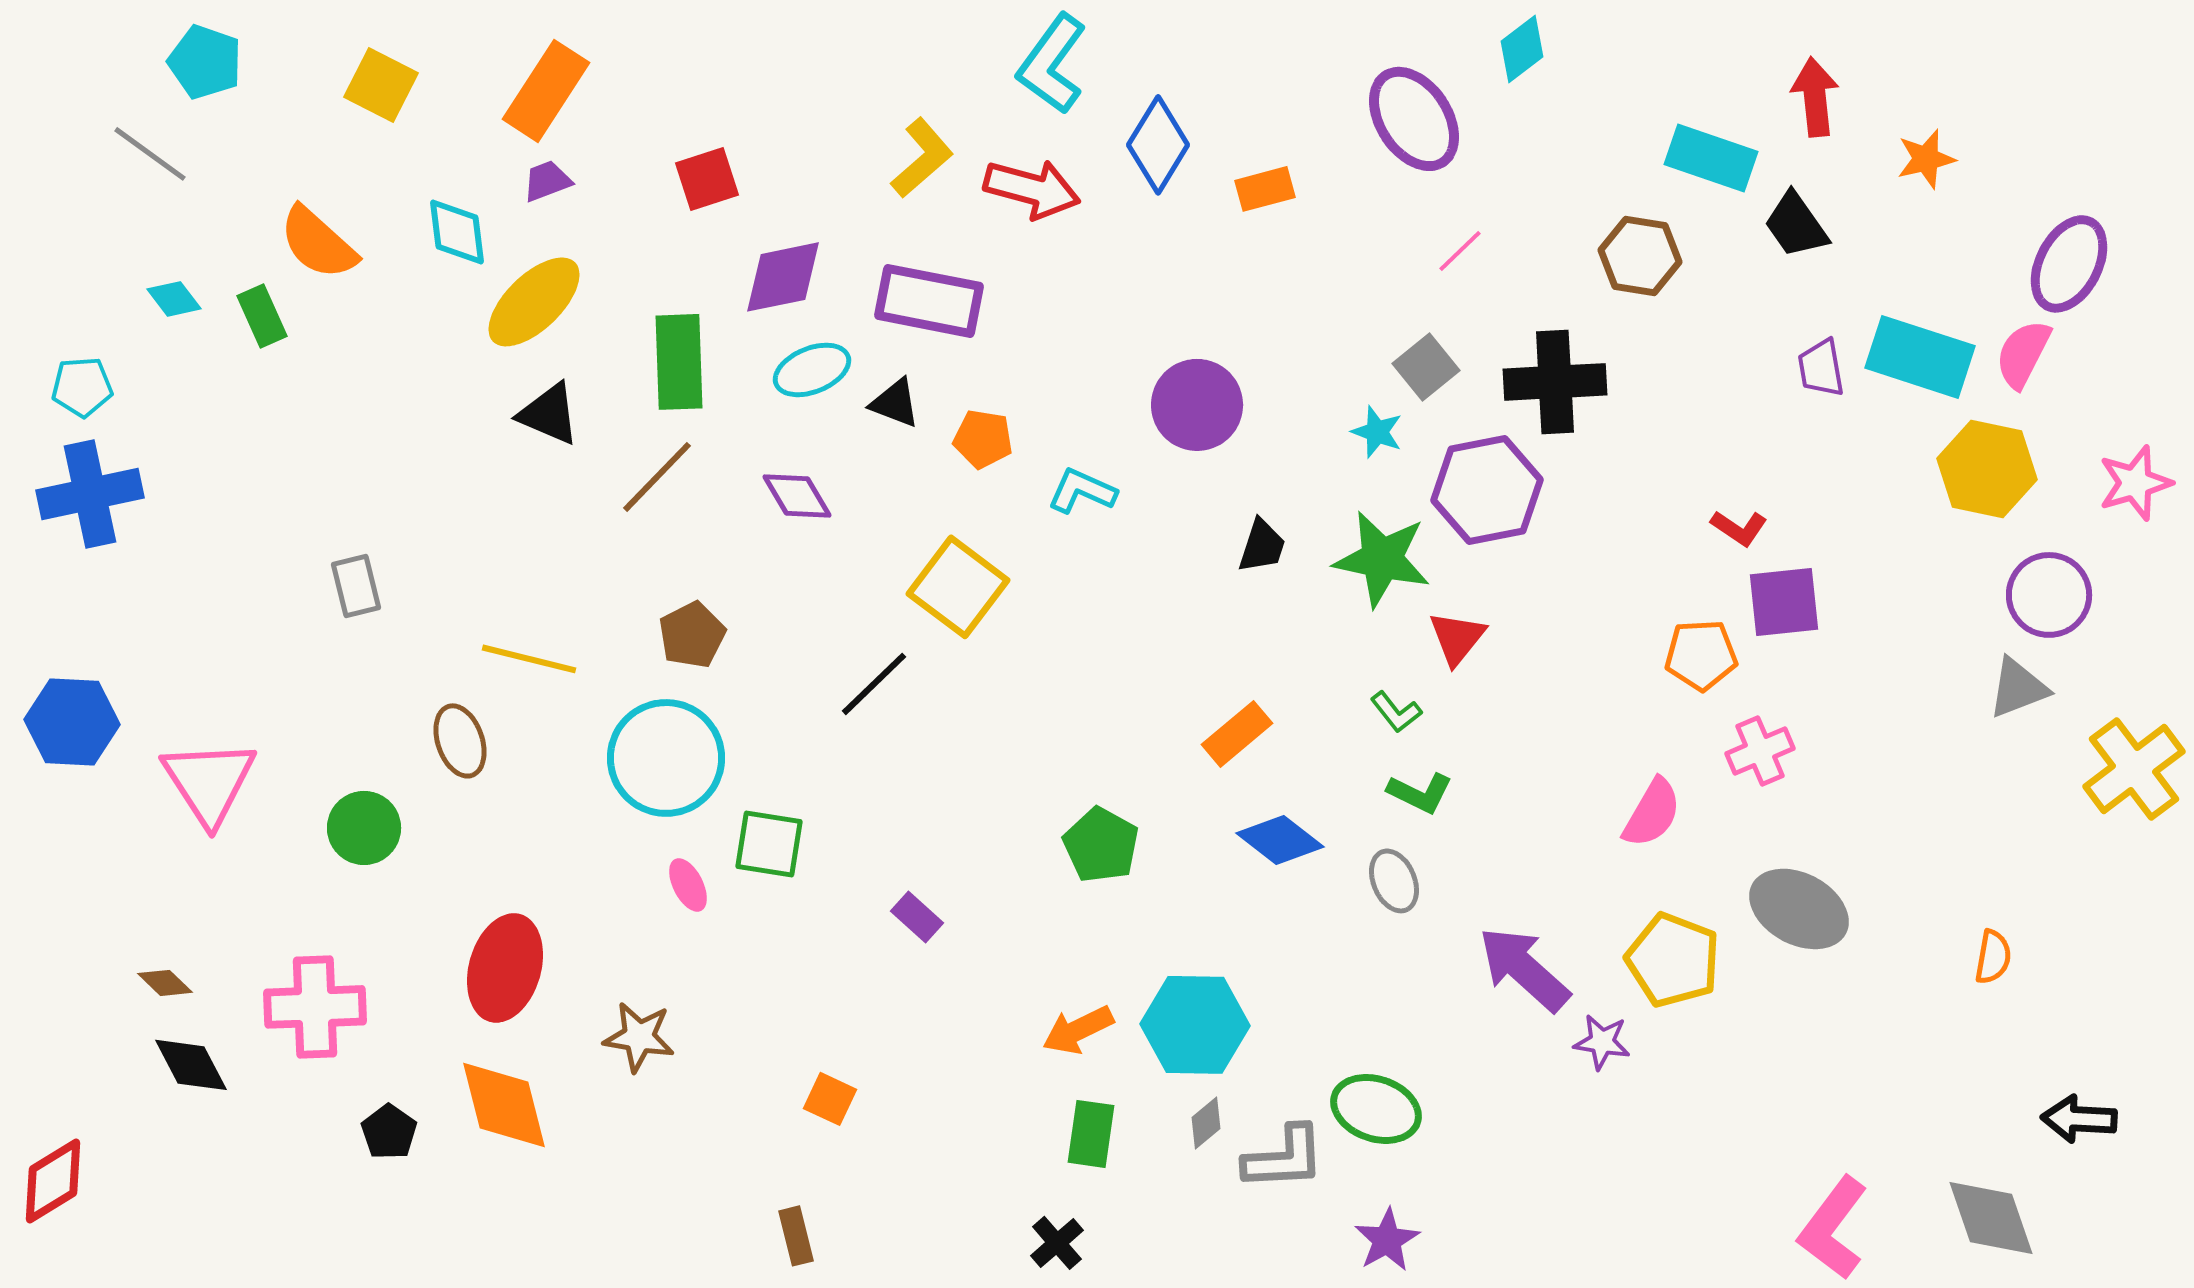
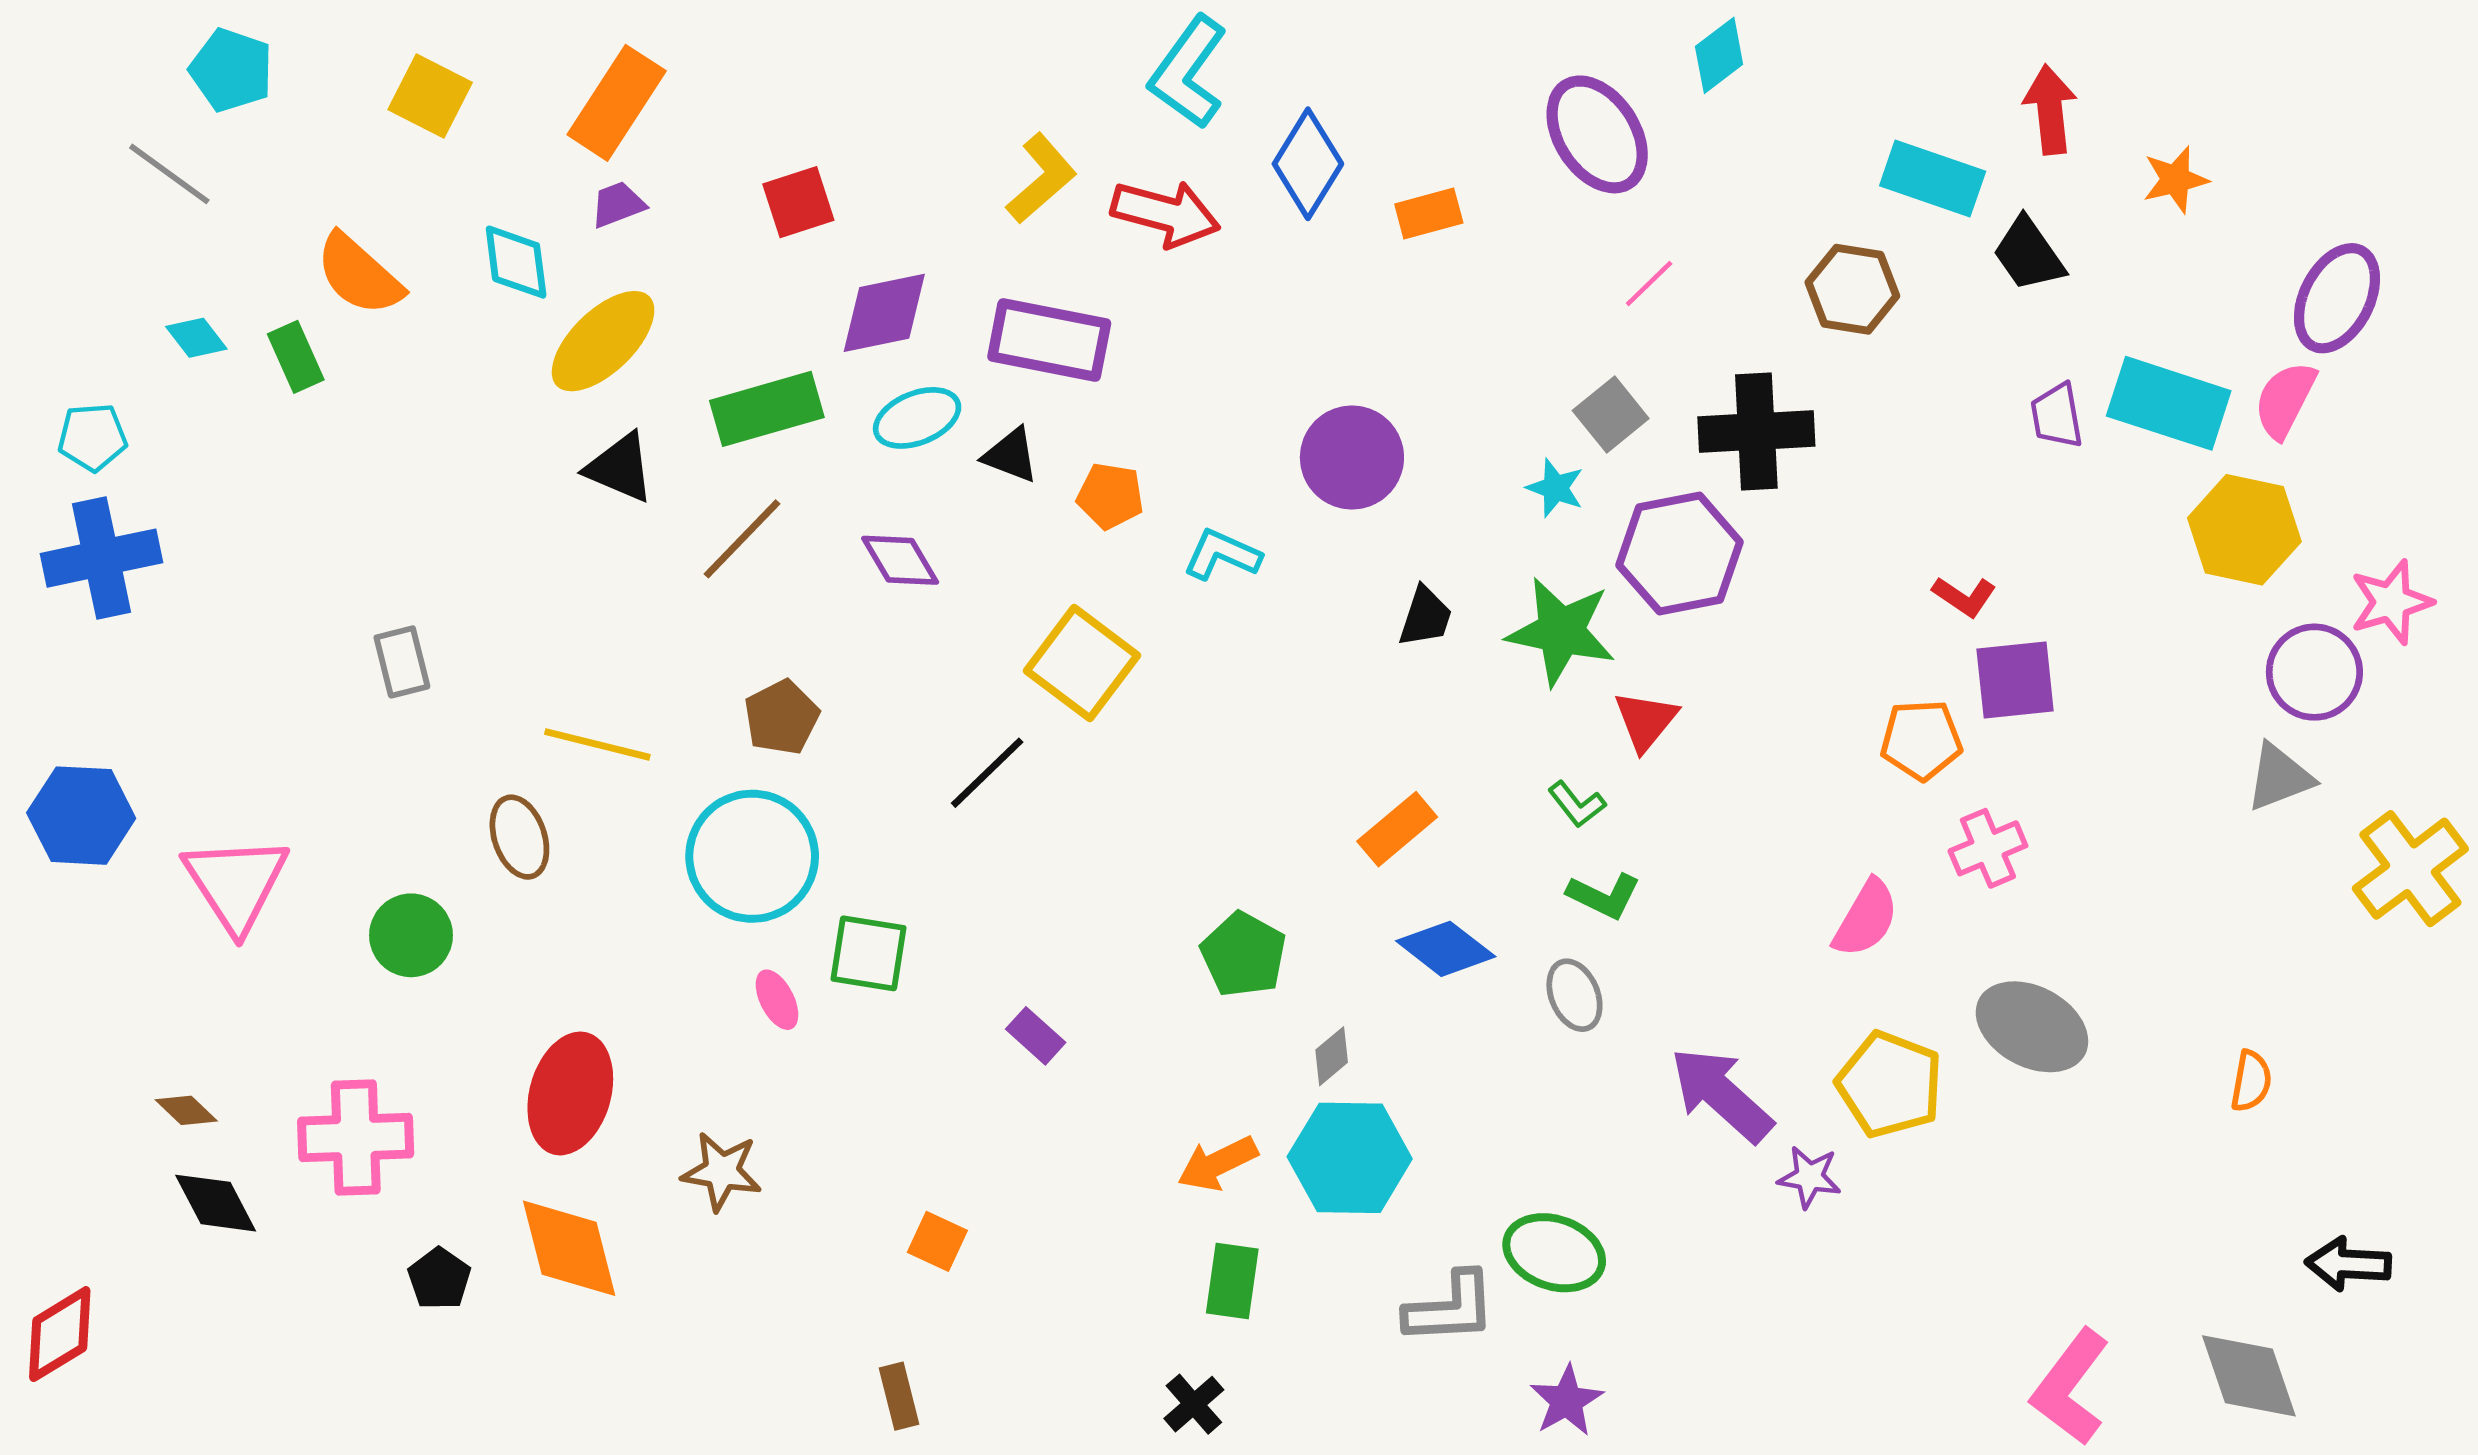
green rectangle: (679, 362) -> (767, 409), turned 76
pink star: (2135, 483) -> (2391, 602), moved
gray diamond: (1206, 1123) -> (1332, 1056), moved

